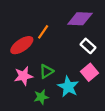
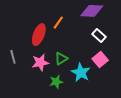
red ellipse: (22, 45) -> (39, 35), turned -35

